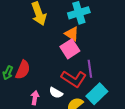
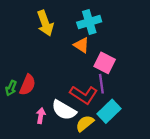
pink square: (70, 49) -> (105, 63), moved, turned -30
white semicircle: (56, 93) -> (64, 110), size x1.6

